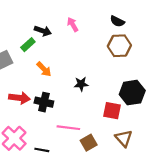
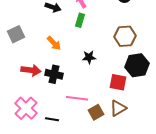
green rectangle: (28, 45) -> (80, 20), moved, turned -32
brown hexagon: (119, 46) -> (125, 36), moved
brown triangle: (124, 138) -> (118, 108), moved, turned 42

